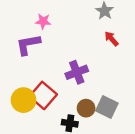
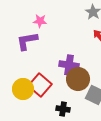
purple cross: (77, 72) -> (69, 65), turned 30
brown circle: (86, 108) -> (78, 79), moved, size x1.5

